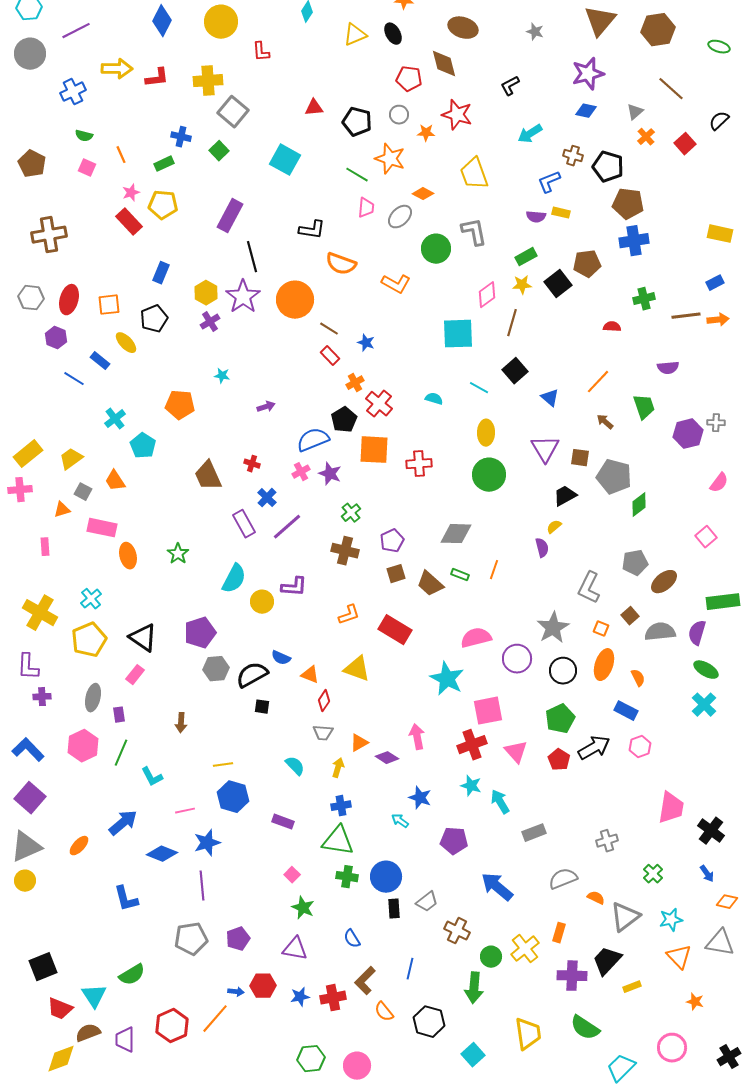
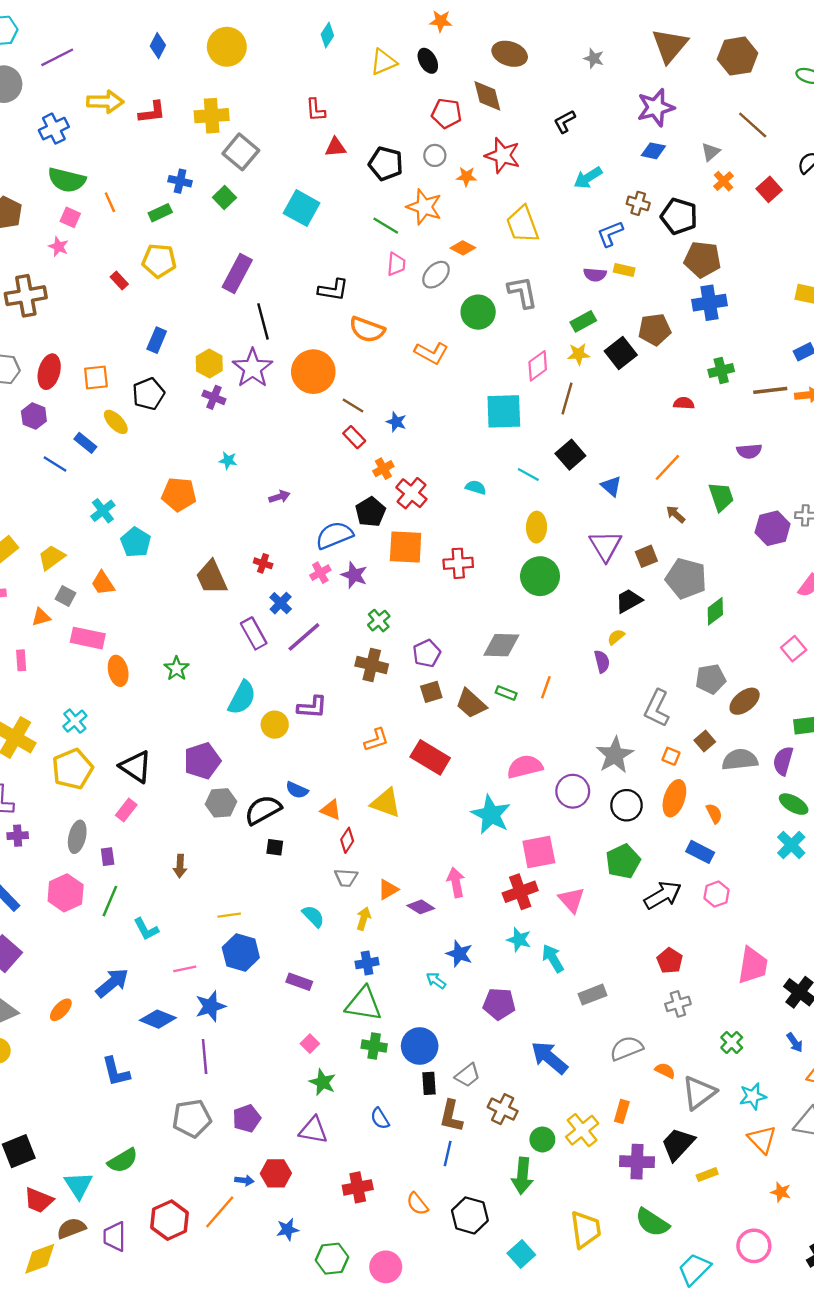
blue diamond: (162, 21) -> (158, 46), size x0.7
red L-shape: (261, 52) -> (316, 110), moved
green semicircle: (84, 136) -> (67, 180), size x1.8
pink star: (131, 193) -> (59, 247), moved, turned -30
red rectangle: (129, 222) -> (119, 280), size x0.6
purple cross: (210, 322) -> (214, 397), turned -36
brown square: (580, 458) -> (646, 556), turned -30
red pentagon: (559, 760) -> (670, 961), moved
brown L-shape: (365, 981) -> (451, 1116), moved, turned -32
blue star: (300, 997) -> (288, 1229), moved

